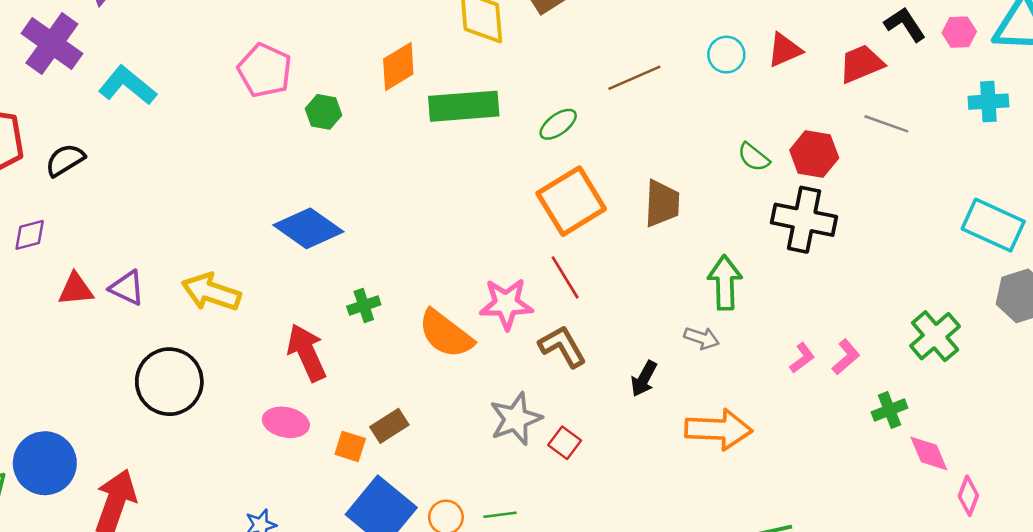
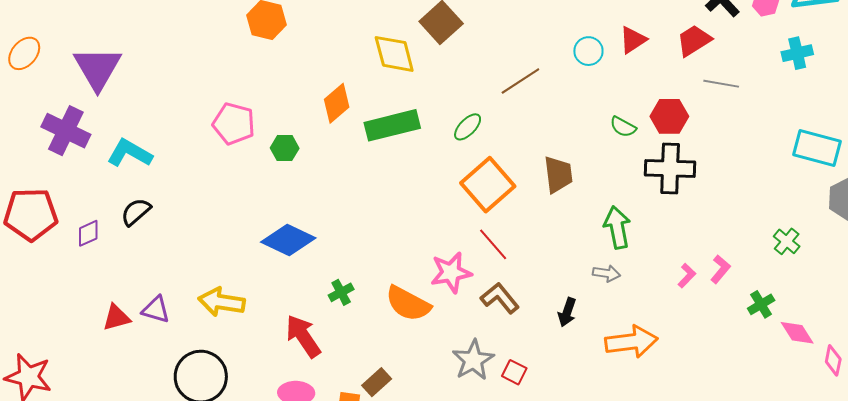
black semicircle: (65, 160) -> (136, 212), moved
purple diamond: (30, 235) -> (88, 233), moved
green cross: (935, 336) -> (787, 241), size x0.7

